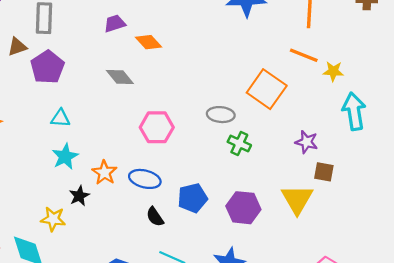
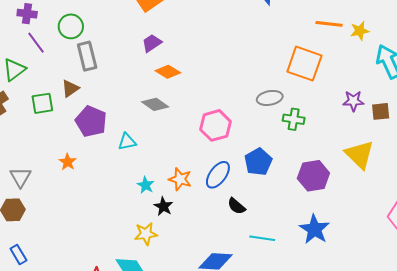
orange diamond: (148, 42) -> (168, 72), moved
purple pentagon: (47, 67) -> (91, 121), moved
gray diamond: (120, 77) -> (155, 104), moved
cyan star: (65, 157) -> (146, 185), moved, size x0.7
brown square: (324, 172) -> (381, 111), moved
blue ellipse: (145, 179) -> (218, 175), turned -52
blue pentagon: (193, 198) -> (258, 162), moved

